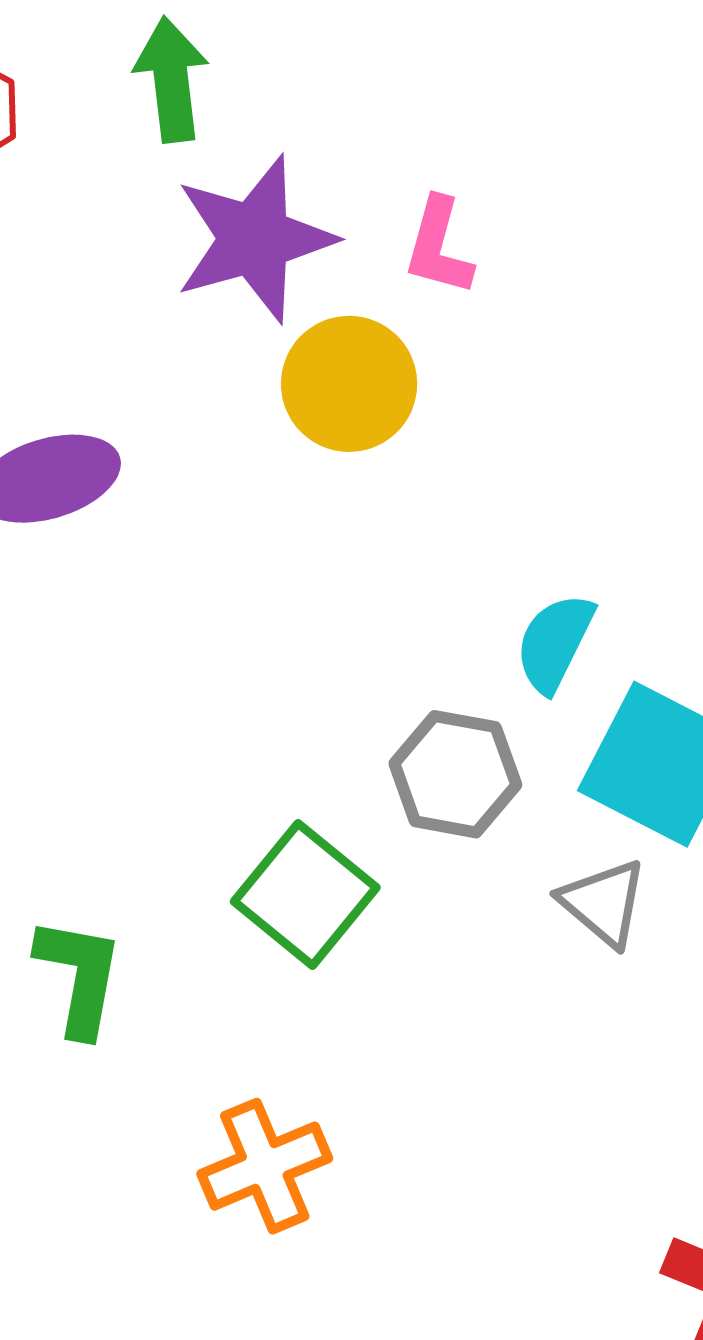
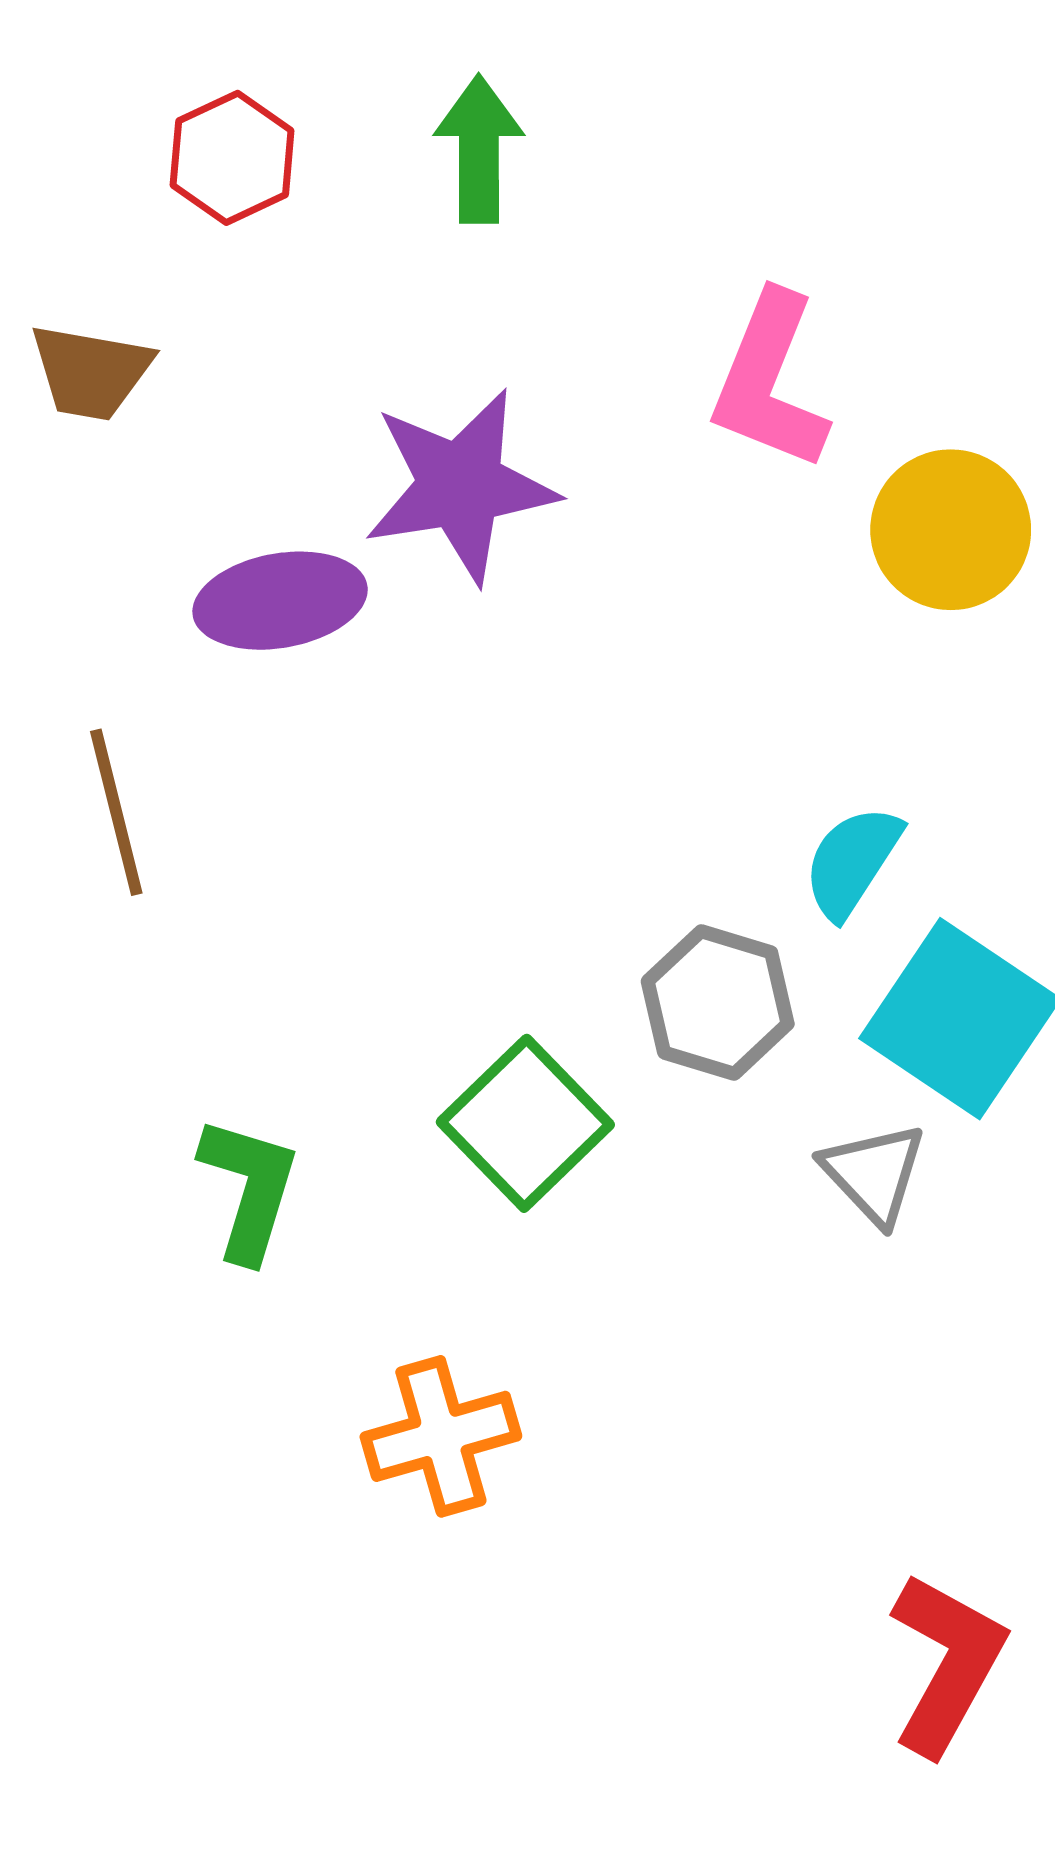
purple star: (254, 239) -> (461, 486), moved
pink L-shape: (439, 246) -> (770, 381), size x1.5
yellow circle: (349, 384) -> (951, 530), moved

